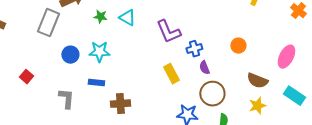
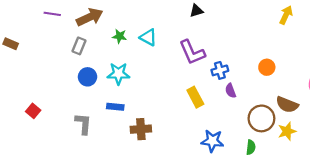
gray rectangle: (48, 23) -> (79, 46), moved, size x0.6
red square: (26, 77) -> (33, 111), moved
brown circle: (212, 94) -> (261, 118), moved

